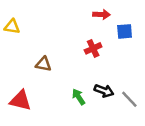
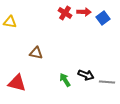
blue square: (125, 31) -> (103, 18), moved, turned -32
red cross: (93, 48) -> (65, 13), moved, turned -32
gray line: (129, 99) -> (107, 82), turned -42

